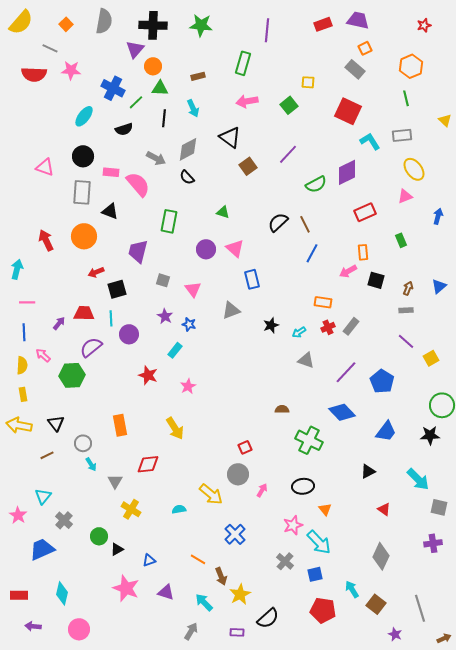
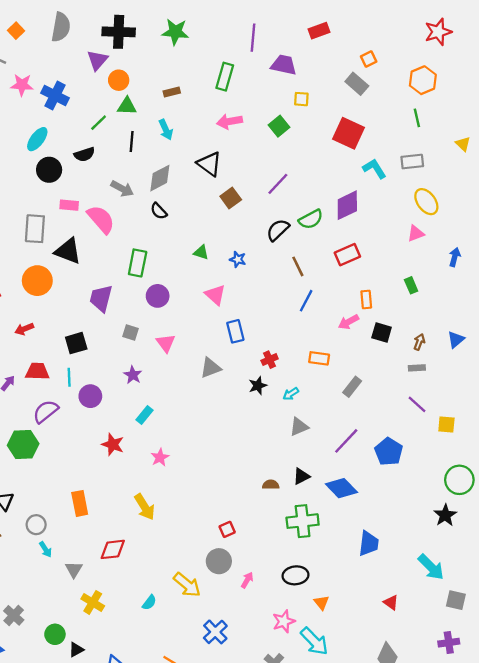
purple trapezoid: (358, 20) -> (284, 65), moved
red star: (424, 25) -> (438, 32), size x1.6
blue cross: (113, 88) -> (55, 95), moved
black circle: (83, 156) -> (49, 170), moved
black triangle: (110, 211) -> (68, 251), size x1.4
red rectangle: (365, 212) -> (347, 255), moved
black semicircle: (278, 222) -> (278, 230), moved
purple circle: (206, 249) -> (158, 296), moved
red arrow: (96, 272) -> (24, 329), moved
blue star: (189, 324) -> (238, 259), moved
red cross: (328, 327) -> (270, 360), moved
yellow square: (431, 358) -> (446, 424), turned 35
gray triangle: (306, 360) -> (299, 427), turned -42
blue trapezoid: (386, 431) -> (369, 544), moved, turned -30
black star: (430, 435) -> (445, 515), turned -30
green cross: (309, 440) -> (303, 521), turned -32
black triangle: (368, 471) -> (301, 476), moved
cyan semicircle: (179, 509) -> (149, 602), turned 136

